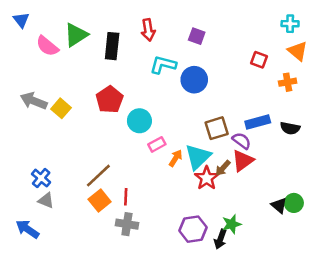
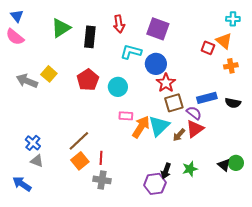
purple square: (197, 36) -> (158, 29), size x1.6
pink semicircle: (47, 46) -> (15, 37), moved
orange triangle: (298, 51) -> (224, 41), moved
yellow square: (61, 108) -> (49, 74), moved
cyan circle: (139, 121) -> (118, 87), moved
pink rectangle: (157, 144) -> (126, 116), turned 32
orange arrow: (176, 158) -> (141, 127), size x1.6
red star: (207, 178) -> (166, 83), moved
green star: (232, 224) -> (190, 169), moved
black arrow: (220, 239) -> (166, 171), moved

